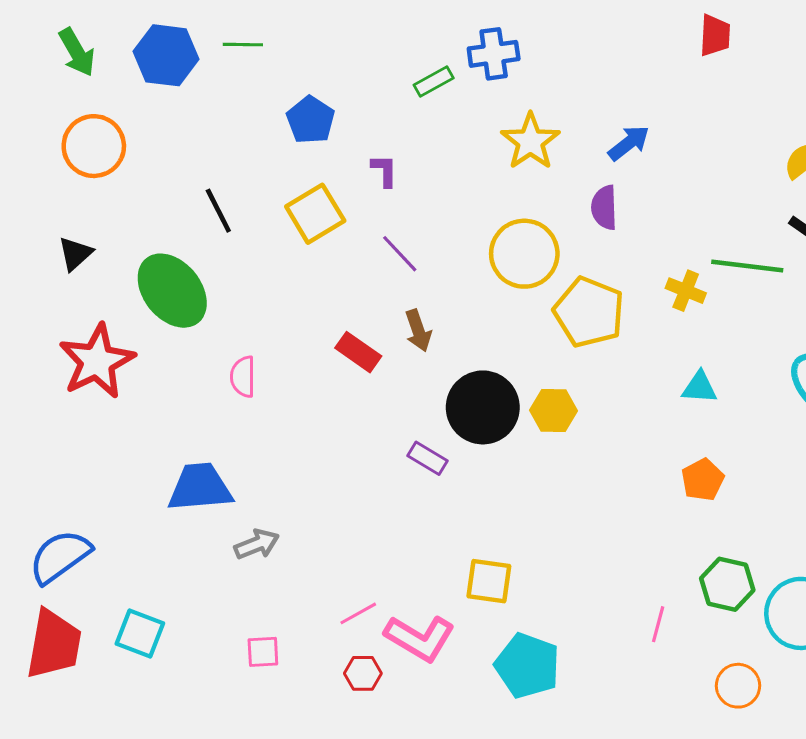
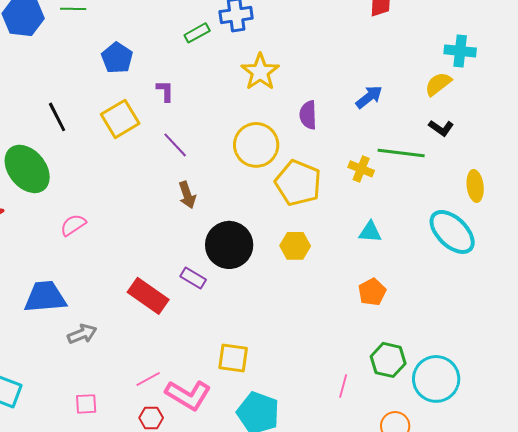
blue arrow: (629, 143) -> (369, 97), moved
red rectangle: (358, 352) -> (148, 296), moved, size x1.4
pink semicircle: (243, 377) -> (73, 225), turned 56
yellow hexagon: (554, 411) -> (295, 246), moved

